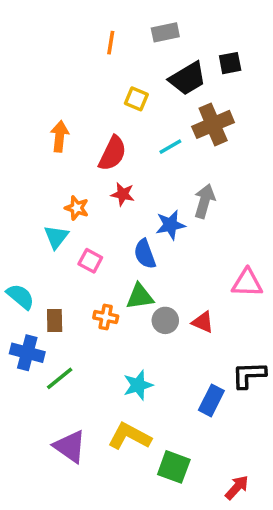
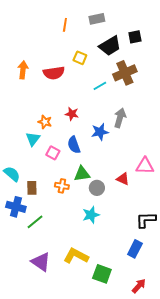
orange arrow: (60, 136) -> (23, 70), moved
red semicircle: (112, 153) -> (54, 73), moved, turned 55
blue semicircle: (145, 254) -> (74, 145), moved
red triangle: (203, 322) -> (123, 179), moved
cyan star: (138, 385) -> (91, 215), moved
blue rectangle: (211, 400) -> (135, 249), moved

